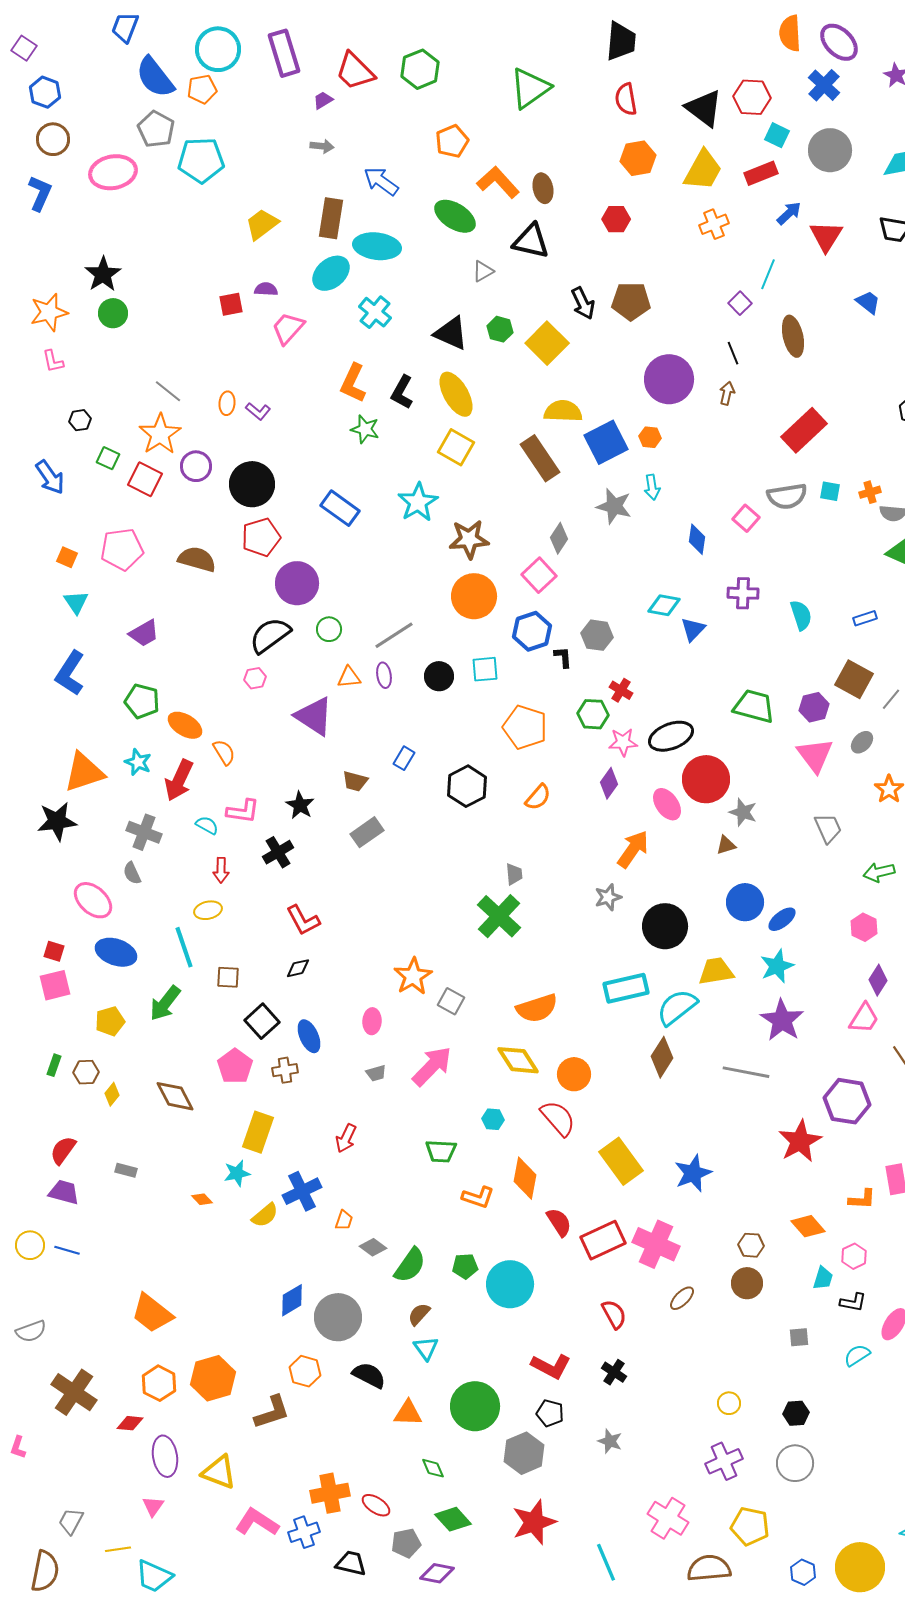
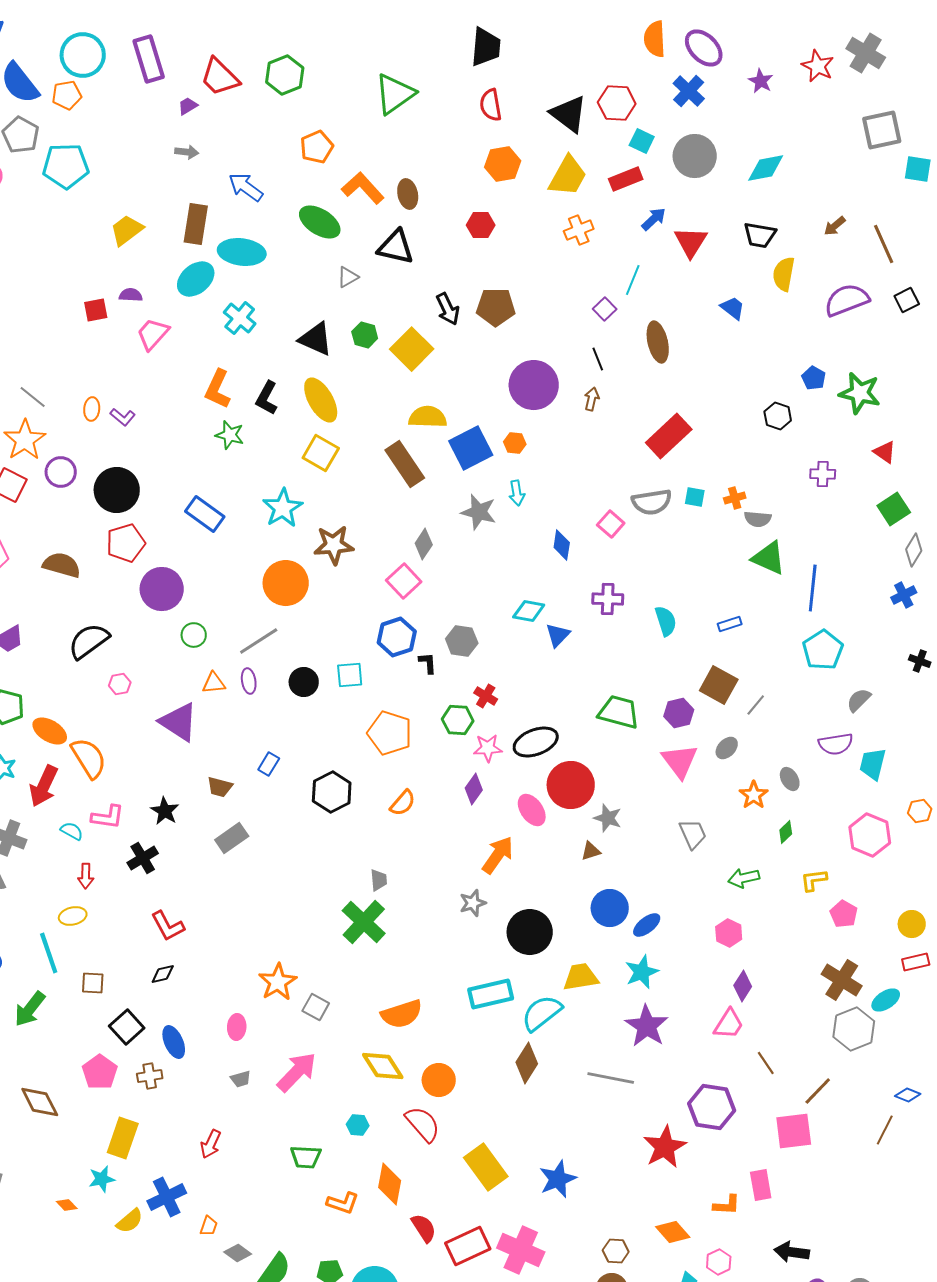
orange circle: (474, 596) -> (286, 583), moved
black semicircle: (270, 635) -> (89, 641), moved
orange semicircle: (224, 752) -> (89, 758), size x1.6

